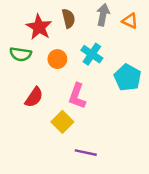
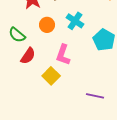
green semicircle: (21, 54) -> (17, 35), moved, turned 30
purple line: (86, 153) -> (95, 96), moved

